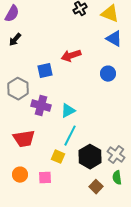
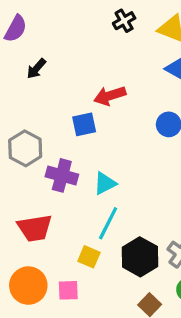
black arrow: (15, 40) -> (36, 69), moved
blue square: (45, 71) -> (84, 124), moved
orange circle: (20, 175) -> (28, 286), size x1.5

